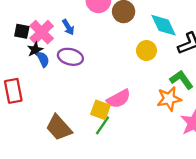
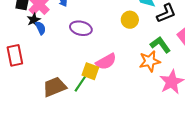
purple ellipse: (70, 57) -> (81, 28), moved
green line: (103, 125) -> (80, 84), moved
brown trapezoid: (59, 128) -> (55, 87), turned 110

